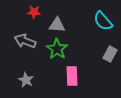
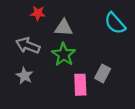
gray rectangle: (110, 54) -> (103, 73), moved
gray star: (26, 80) -> (24, 76), moved

